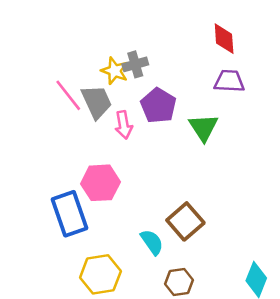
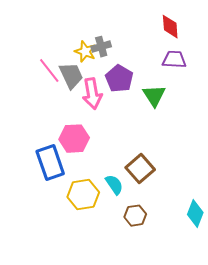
pink arrow: (124, 125) -> (92, 94), size x1.4
yellow hexagon: (100, 274) -> (83, 195), moved

